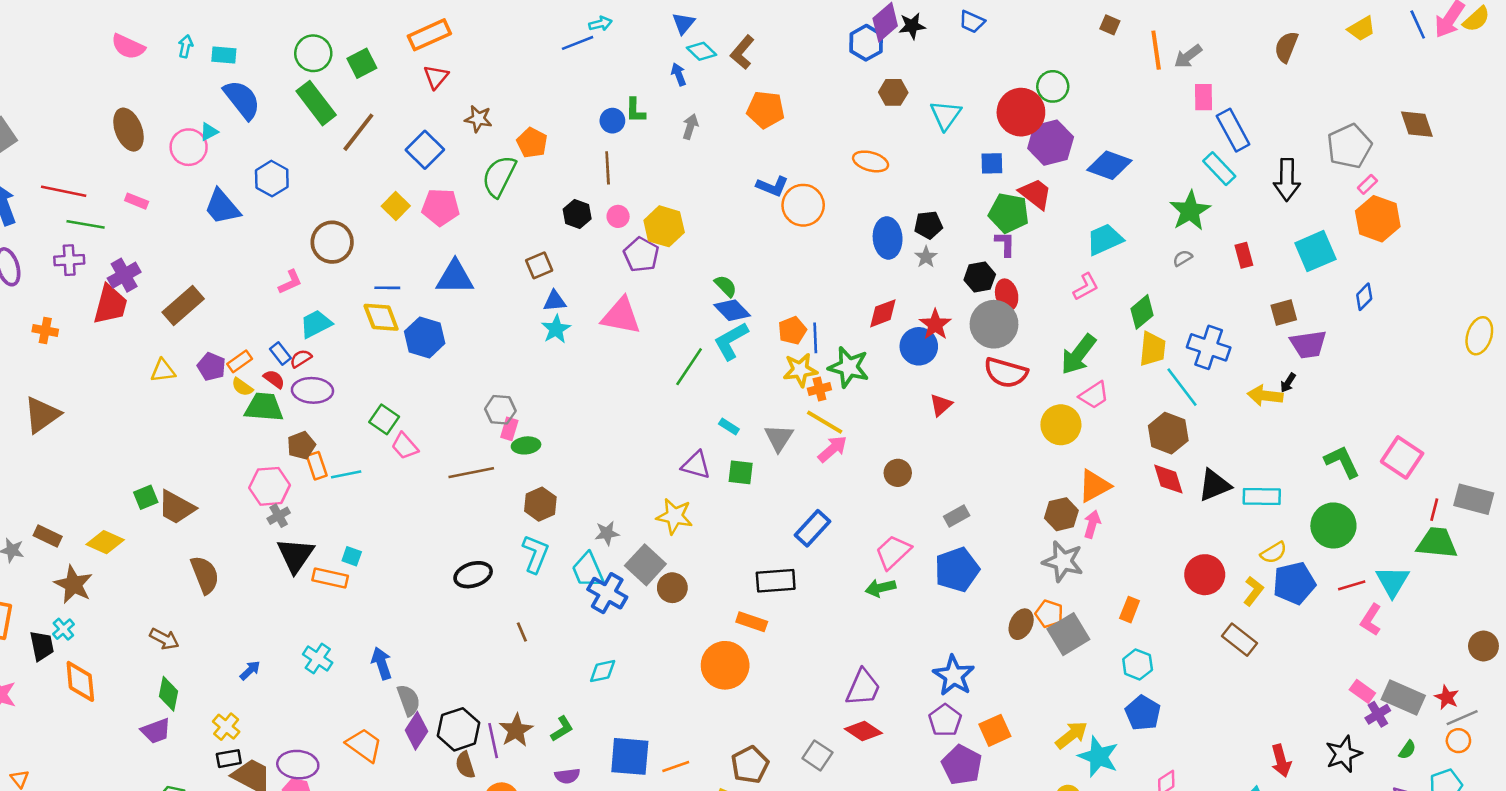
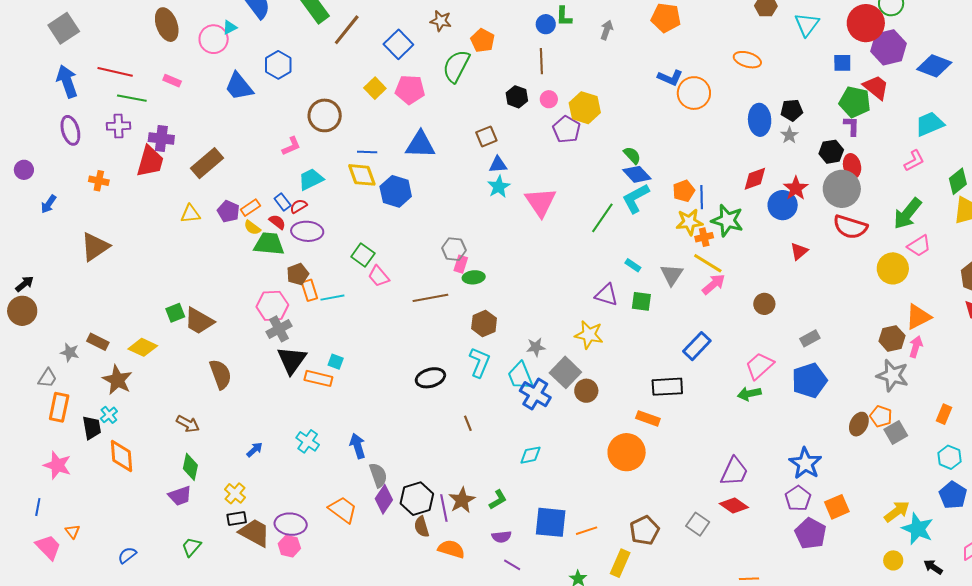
purple cross: (124, 275) -> (161, 139), turned 35
pink triangle: (621, 316) -> (541, 202), moved, turned 44
gray cross: (279, 516) -> (279, 329), size x1.4
gray square: (1068, 634) -> (896, 432), size x0.7

